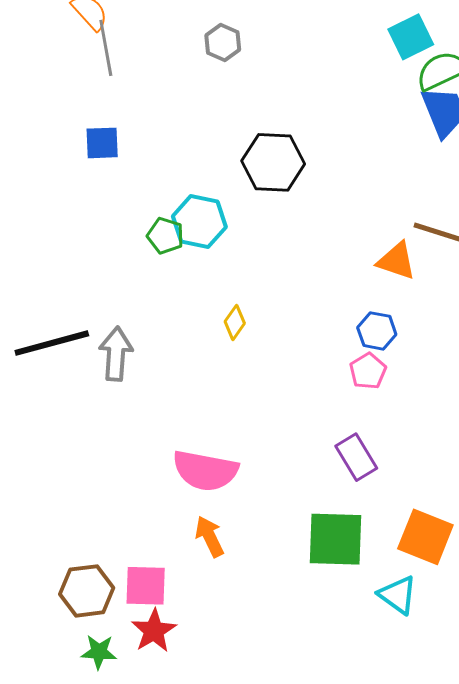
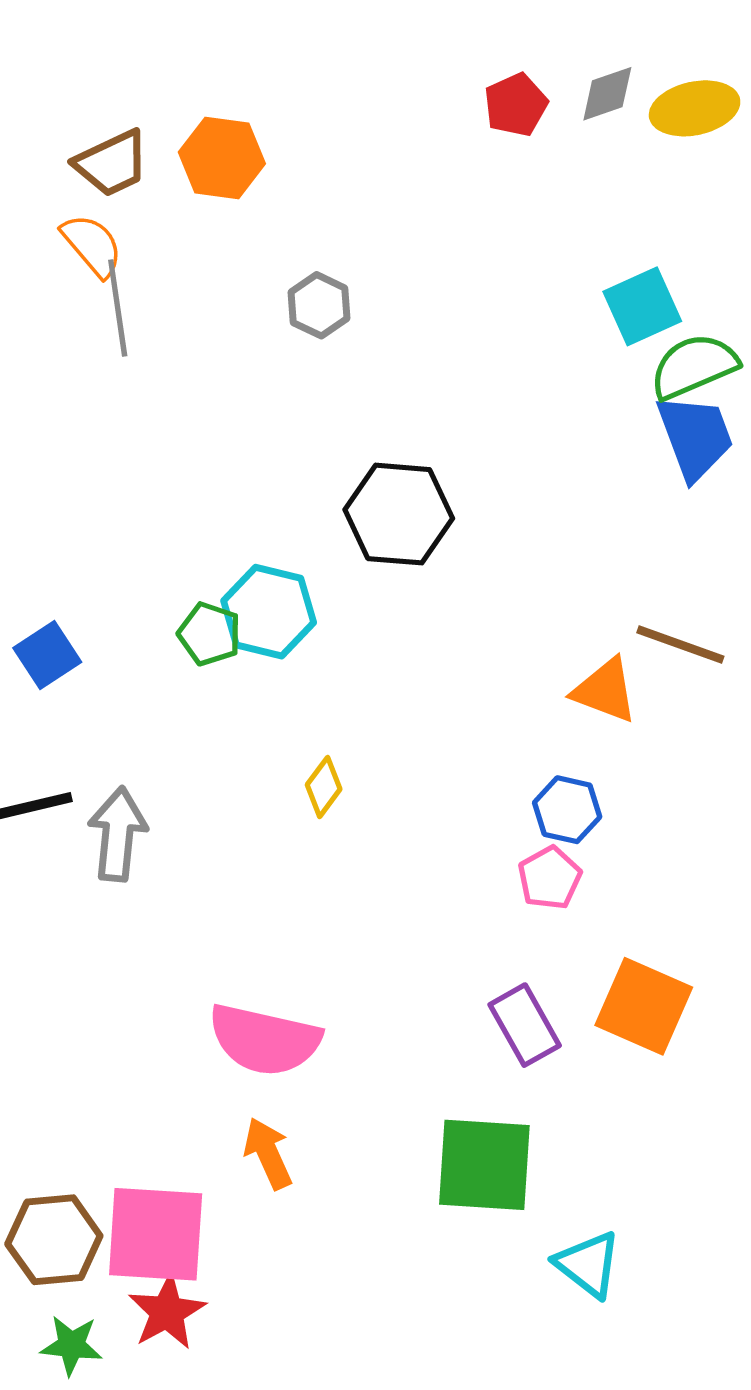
blue square: (102, 143) -> (47, 655), moved, turned -33
orange square: (425, 537) -> (644, 1006), moved
pink square: (146, 586) -> (156, 1234), size x1.4

